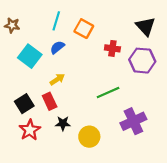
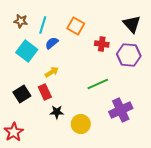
cyan line: (56, 21) -> (43, 25), moved
brown star: (12, 25) -> (21, 21), moved
red star: (30, 130) -> (14, 132), moved

